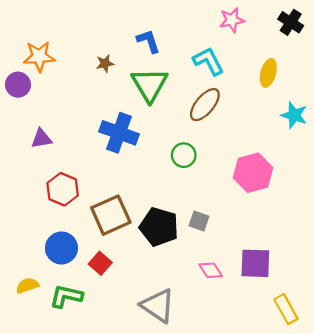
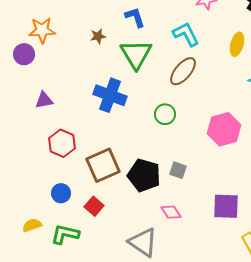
blue circle: (61, 248) -> (61, 193), size x0.7
pink diamond: (211, 270) -> (171, 212), moved

